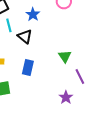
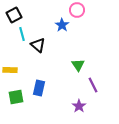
blue star: (33, 14) -> (62, 25), moved
blue rectangle: (28, 67) -> (39, 88), moved

